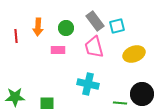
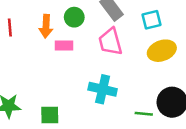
cyan square: (117, 26) -> (152, 20), moved
orange arrow: (38, 27) -> (46, 26), moved

